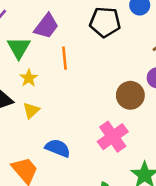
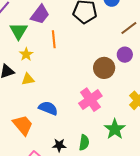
yellow triangle: (31, 111) -> (28, 79), turned 32

